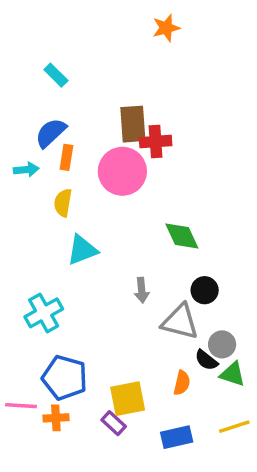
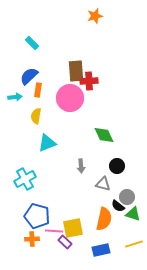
gray triangle: (180, 322) -> (103, 184), size x0.7
orange semicircle: (182, 383) -> (104, 219), size x1.6
pink line: (21, 406) -> (54, 231), moved

